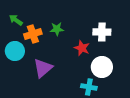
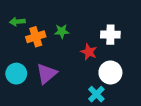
green arrow: (16, 20) -> (17, 22), turned -40
cyan circle: (15, 51) -> (16, 74), moved
cyan cross: (89, 87) -> (96, 94), turned 35

